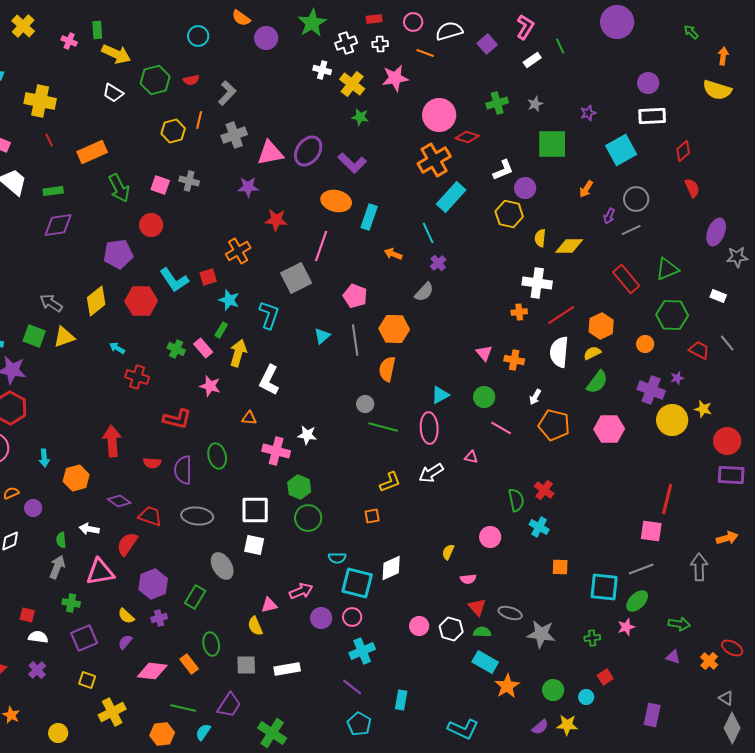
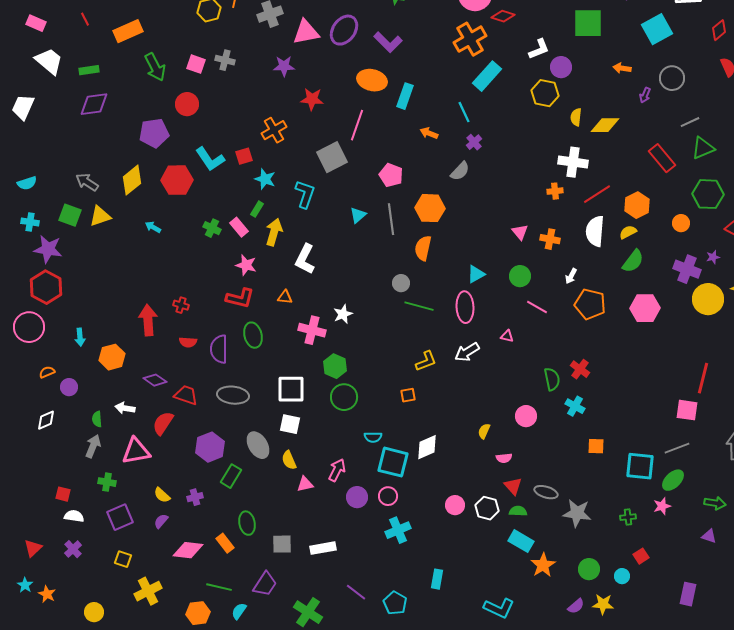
orange arrow: (586, 189) -> (622, 68), turned 66
gray line: (631, 230) -> (690, 122), moved
red cross: (137, 377) -> (181, 305), moved, size x0.7
red L-shape: (177, 419) -> (240, 298), moved
white star: (307, 435) -> (343, 314), turned -30
purple hexagon: (153, 584) -> (210, 447), moved
pink arrow: (301, 591) -> (337, 470), turned -40
yellow semicircle: (255, 626) -> (289, 460), moved
purple line: (352, 687) -> (356, 592), moved

